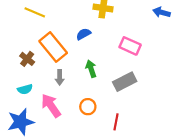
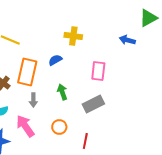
pink rectangle: (130, 46) -> (98, 71), turned 72
orange rectangle: (53, 47) -> (27, 72), turned 52

